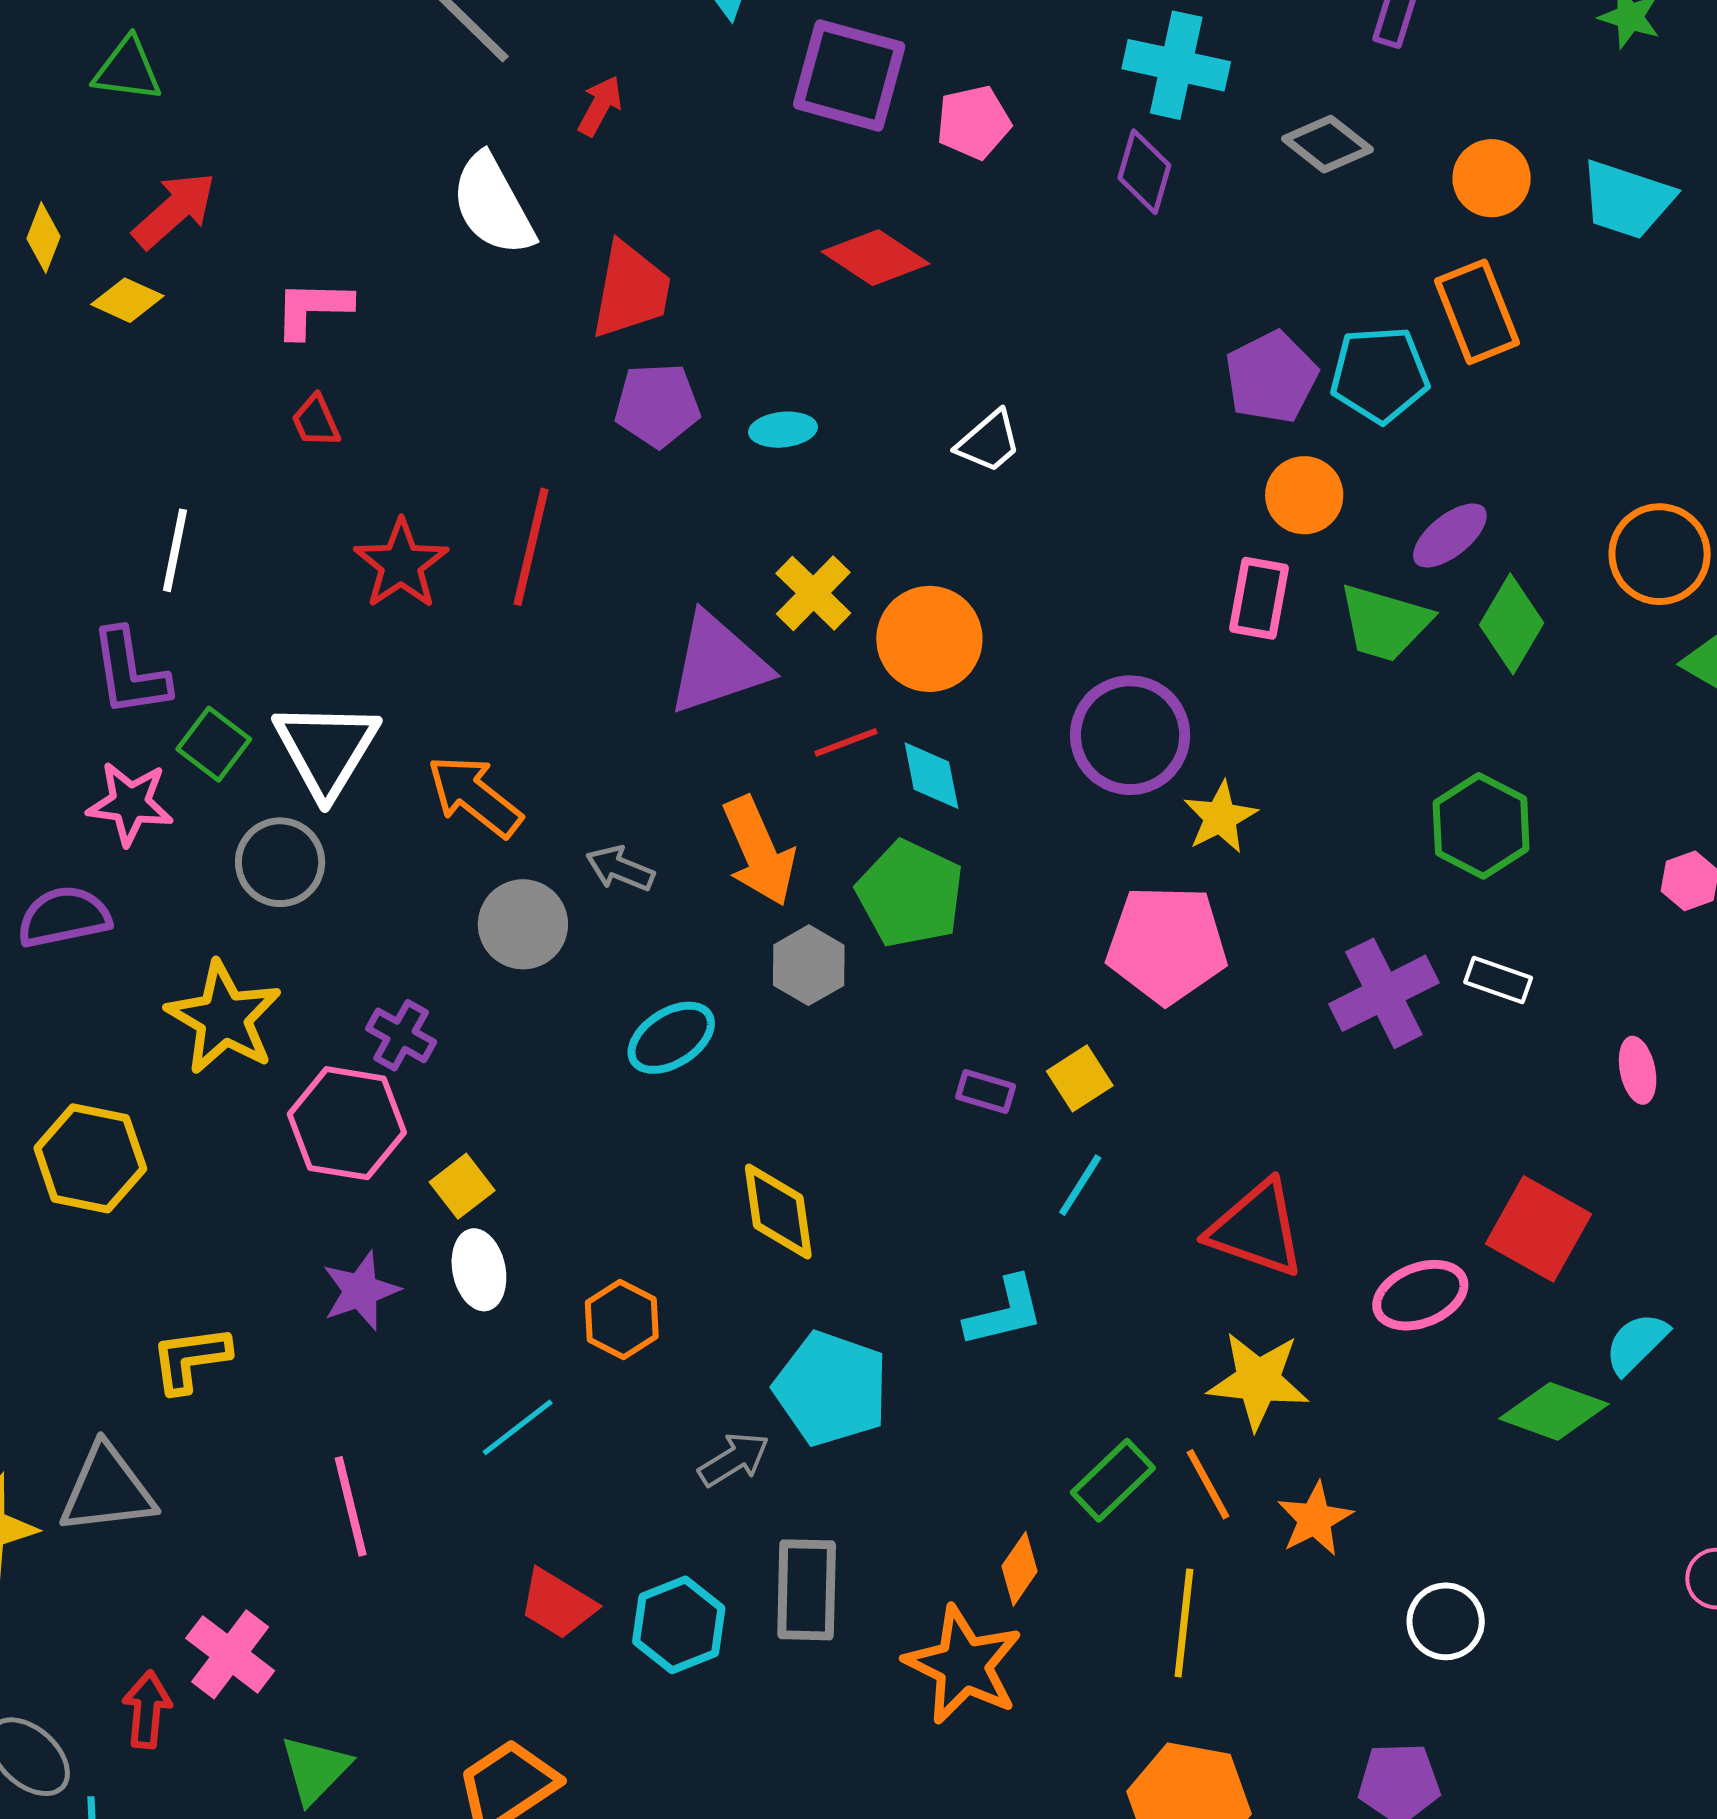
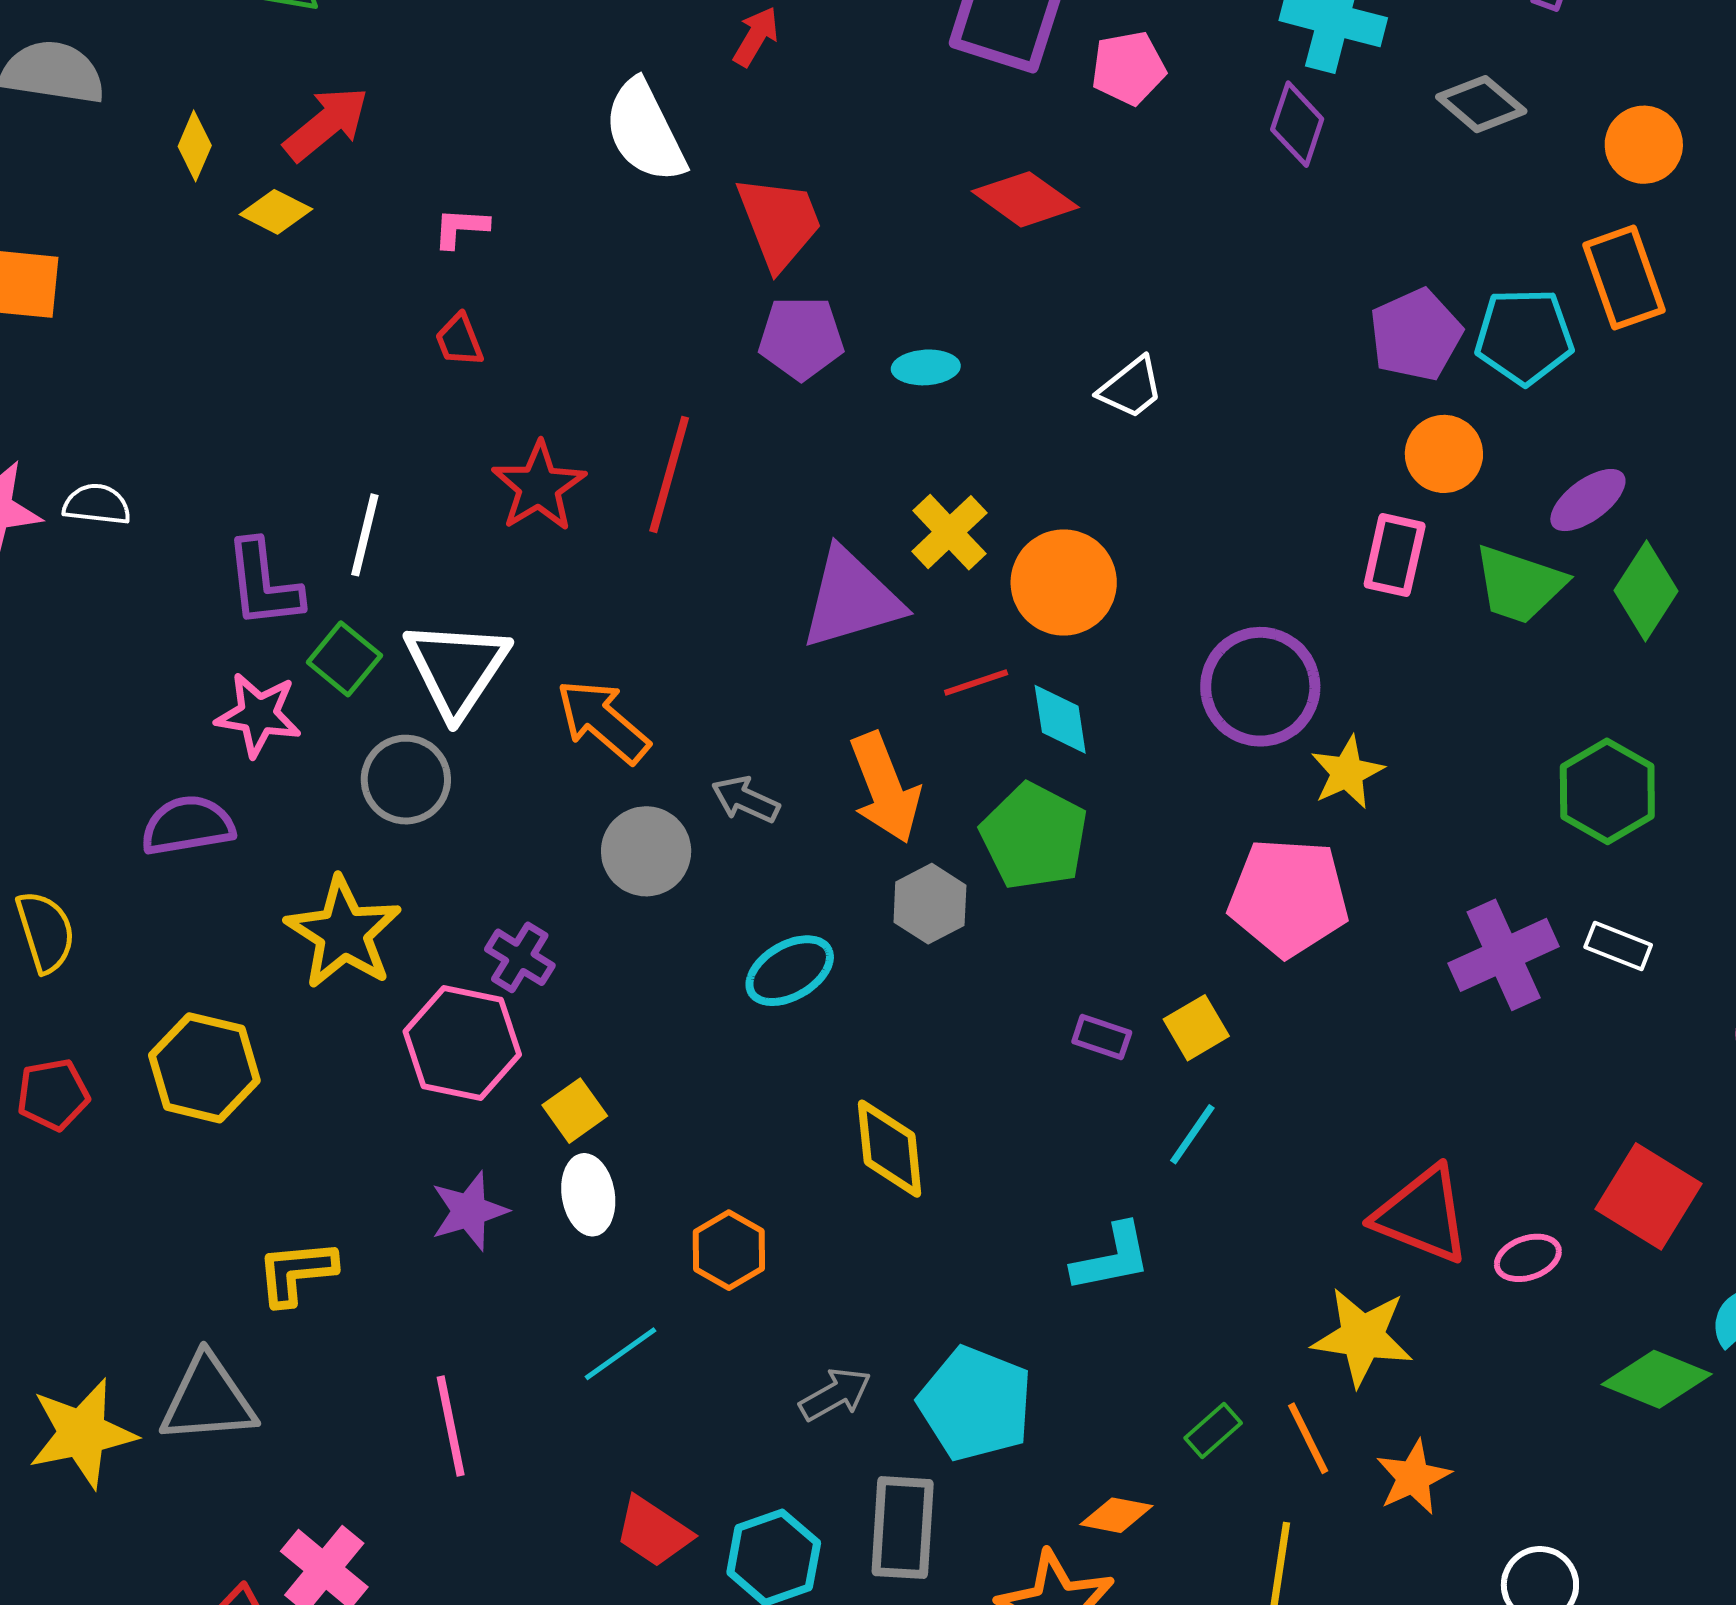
red trapezoid: (631, 290) -> (779, 222), turned -34
pink L-shape: (313, 309) -> (461, 228), size x0.7
white line: (175, 550) -> (365, 535), moved
red triangle: (1256, 1229) -> (1422, 1215), moved
pink ellipse: (1420, 1295) -> (1528, 1258), size x0.7
cyan pentagon: (831, 1389) -> (975, 1404), moved
green rectangle: (1113, 1480) -> (1213, 1431), size x0.7
orange diamond: (1020, 1569) -> (1116, 1515), turned 64

